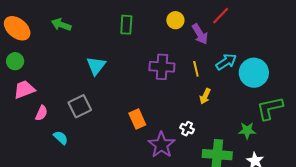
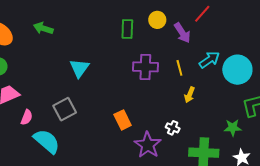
green rectangle: (126, 25) -> (127, 29), moved
cyan semicircle: (61, 138) -> (47, 141), size x1.8

